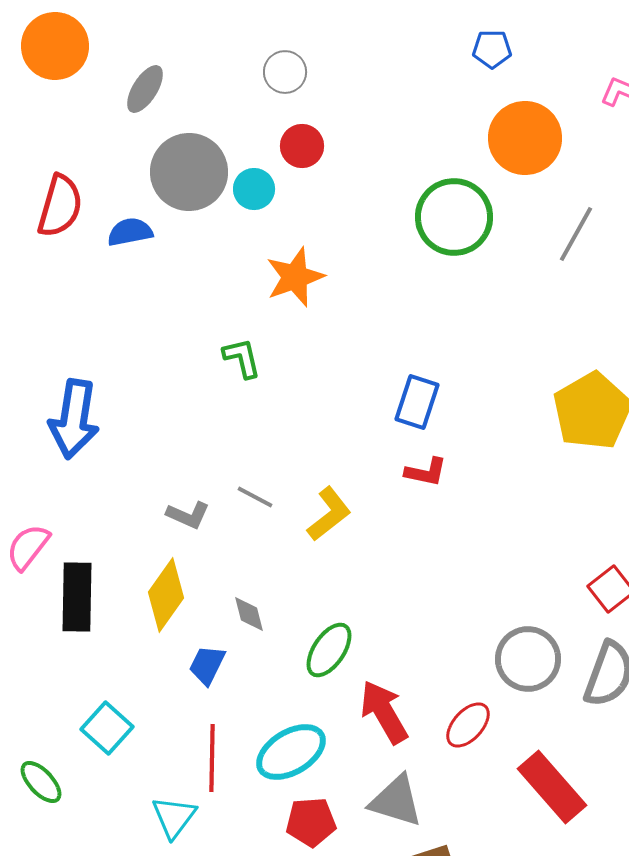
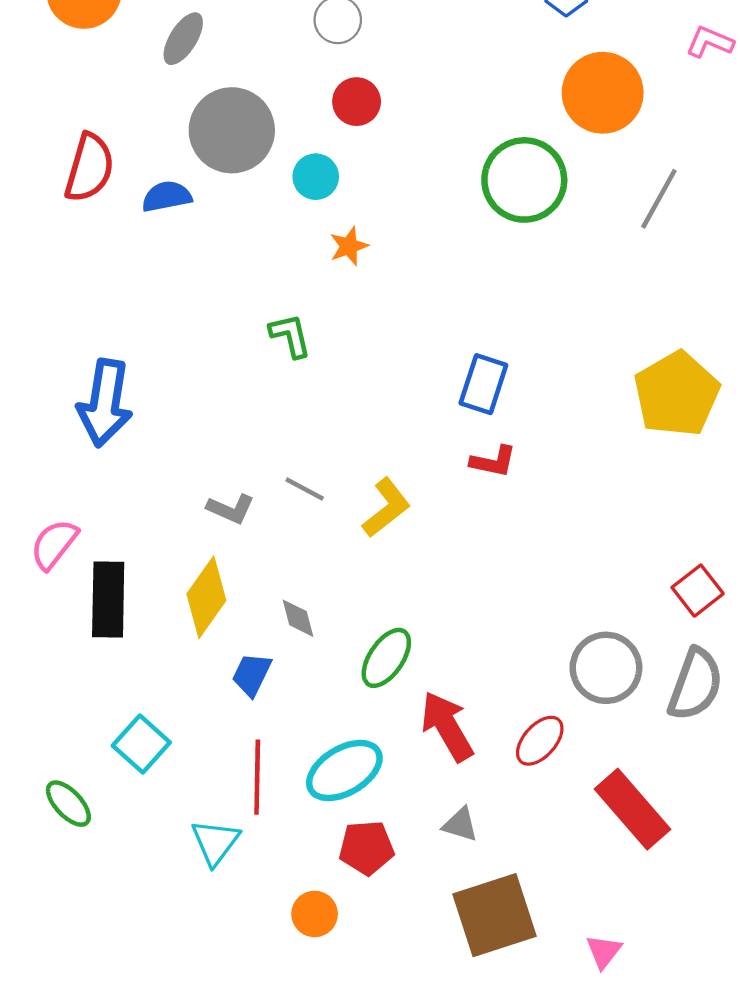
cyan circle: (254, 189) -> (316, 177), moved
orange star: (295, 277) -> (349, 246), size x0.6
gray triangle: (396, 801) -> (460, 825), size x0.6

